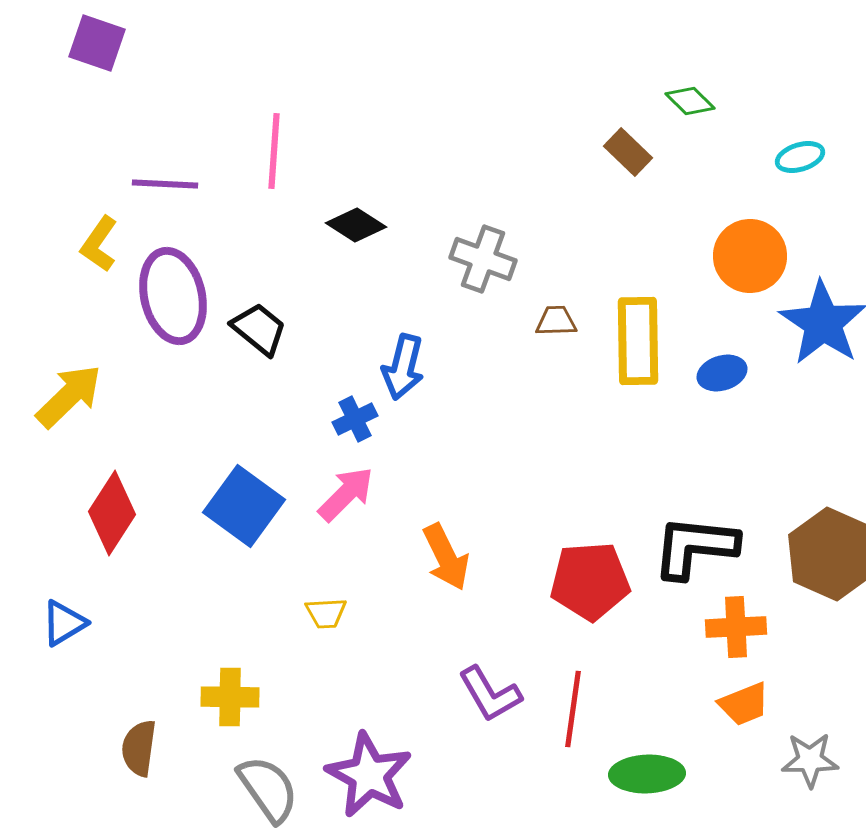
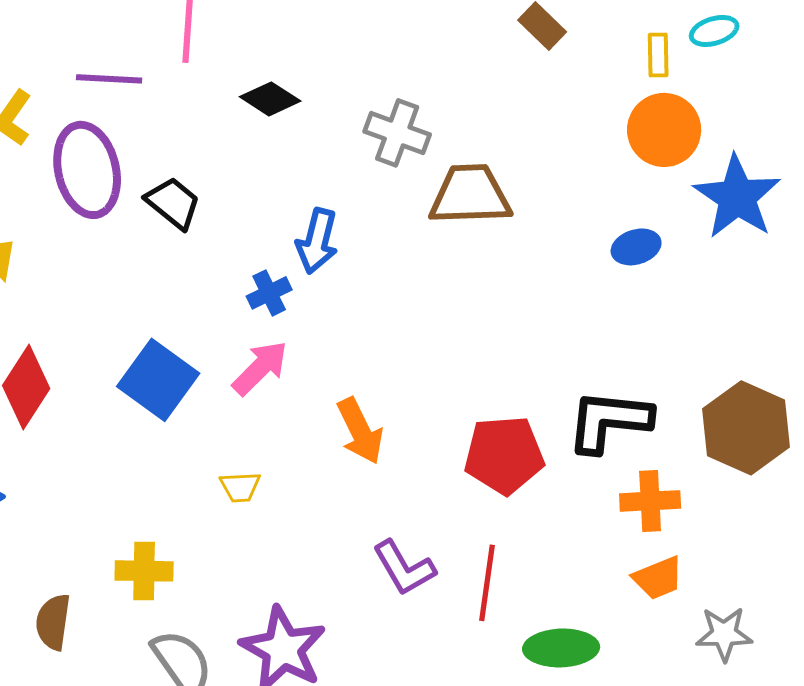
purple line: (165, 184) -> (109, 79), moved
brown trapezoid: (556, 321) -> (470, 195), size x2.0
yellow rectangle: (638, 341) -> (658, 55), moved, size x0.5

